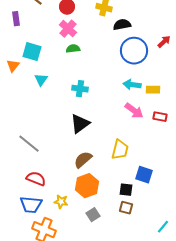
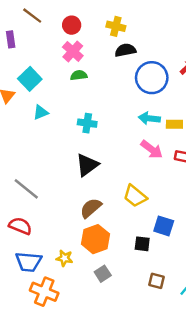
black semicircle: (122, 25) -> (125, 50), moved
cyan square: (32, 52) -> (30, 79), turned 30
cyan triangle: (41, 80) -> (41, 112), turned 32
yellow trapezoid: (120, 150) -> (135, 196), turned 115
red semicircle: (36, 179) -> (20, 226), moved
brown square: (126, 208) -> (156, 281), moved

